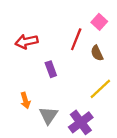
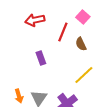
red arrow: (27, 42) -> (35, 20), moved
orange arrow: (25, 100) -> (19, 96), moved

